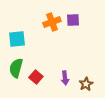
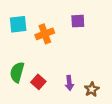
orange cross: (52, 22) -> (45, 34), moved
cyan square: (17, 39) -> (18, 24), moved

